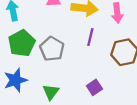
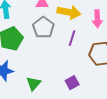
gray pentagon: (52, 49) -> (43, 27), moved

